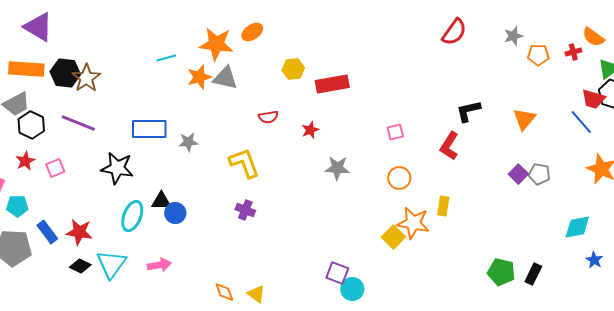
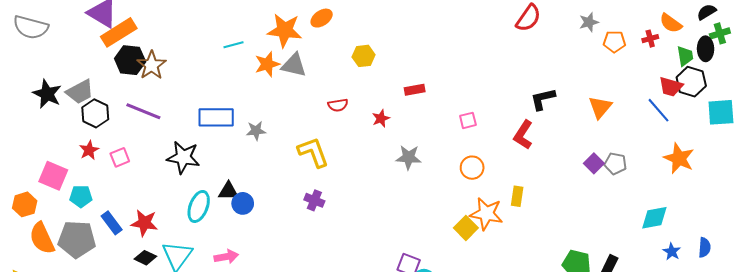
orange rectangle: (26, 69) -> (119, 32), moved, turned -36
red rectangle: (332, 84) -> (415, 90), moved, size x0.6

